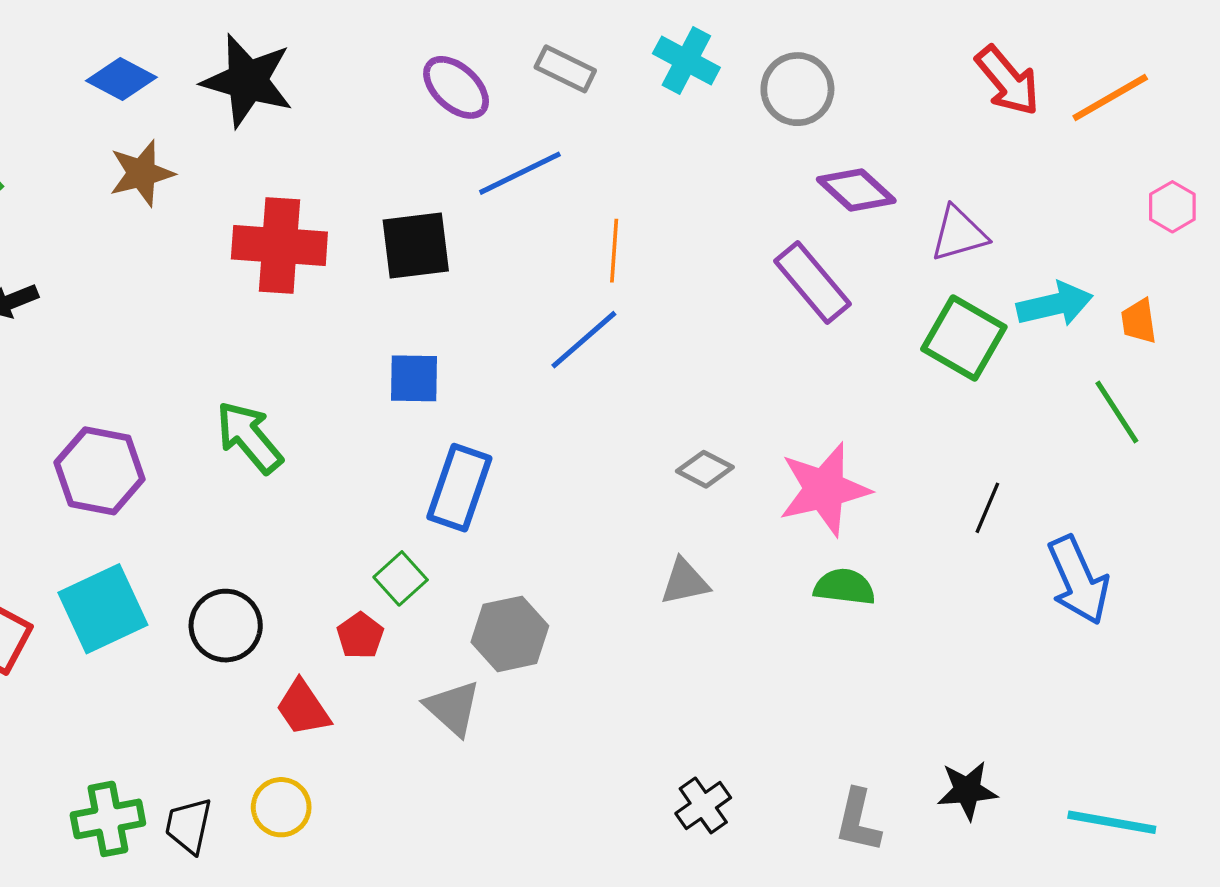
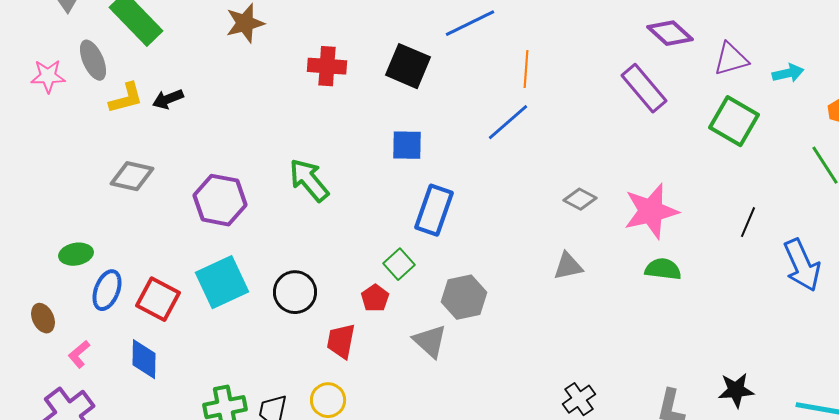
red cross: (279, 246) -> (327, 66), size x0.7
black square: (416, 246) -> (408, 66), turned 30
cyan arrow: (1055, 304) -> (788, 73), moved, size x0.7
red trapezoid: (303, 708) -> (341, 341), turned 45

